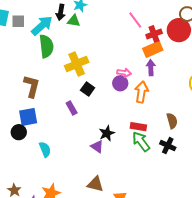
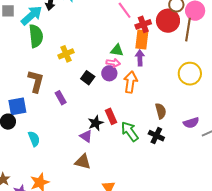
green triangle: (74, 21) -> (117, 50), moved
orange rectangle: (153, 49) -> (142, 40), turned -60
yellow cross: (77, 64) -> (66, 54), size x0.7
brown L-shape: (32, 86) -> (36, 81), moved
black square: (88, 89) -> (88, 78), moved
red rectangle: (138, 127) -> (111, 116), moved, turned 56
brown triangle: (95, 184) -> (83, 162), moved

